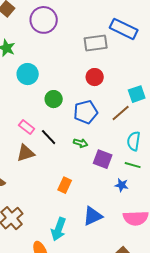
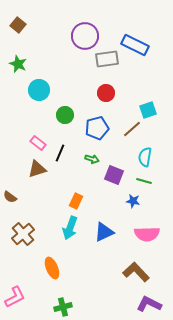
purple circle: (44, 20) -> (85, 36), moved
black line: (49, 137) -> (60, 153), turned 66
cyan arrow: (59, 229) -> (70, 228), moved

